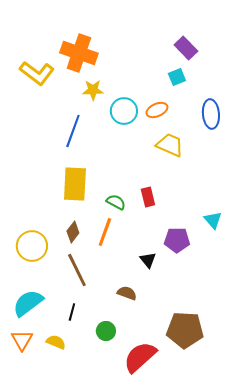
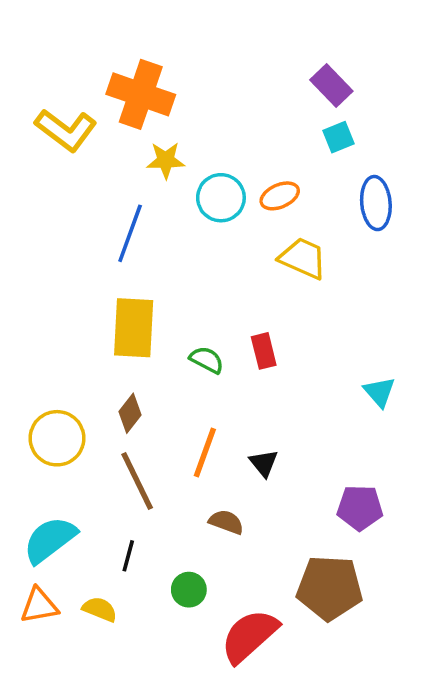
cyan square: (177, 77) -> (338, 137), moved
orange line: (105, 232) -> (205, 452), moved
purple pentagon: (177, 240) -> (360, 508), moved
orange triangle: (22, 340) -> (39, 606), turned 50

